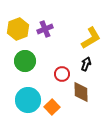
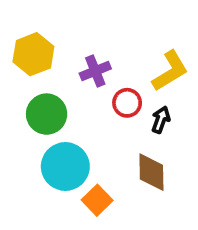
purple cross: (45, 29) -> (95, 71), moved
red circle: (62, 74) -> (127, 103), moved
cyan circle: (28, 100) -> (65, 166), moved

